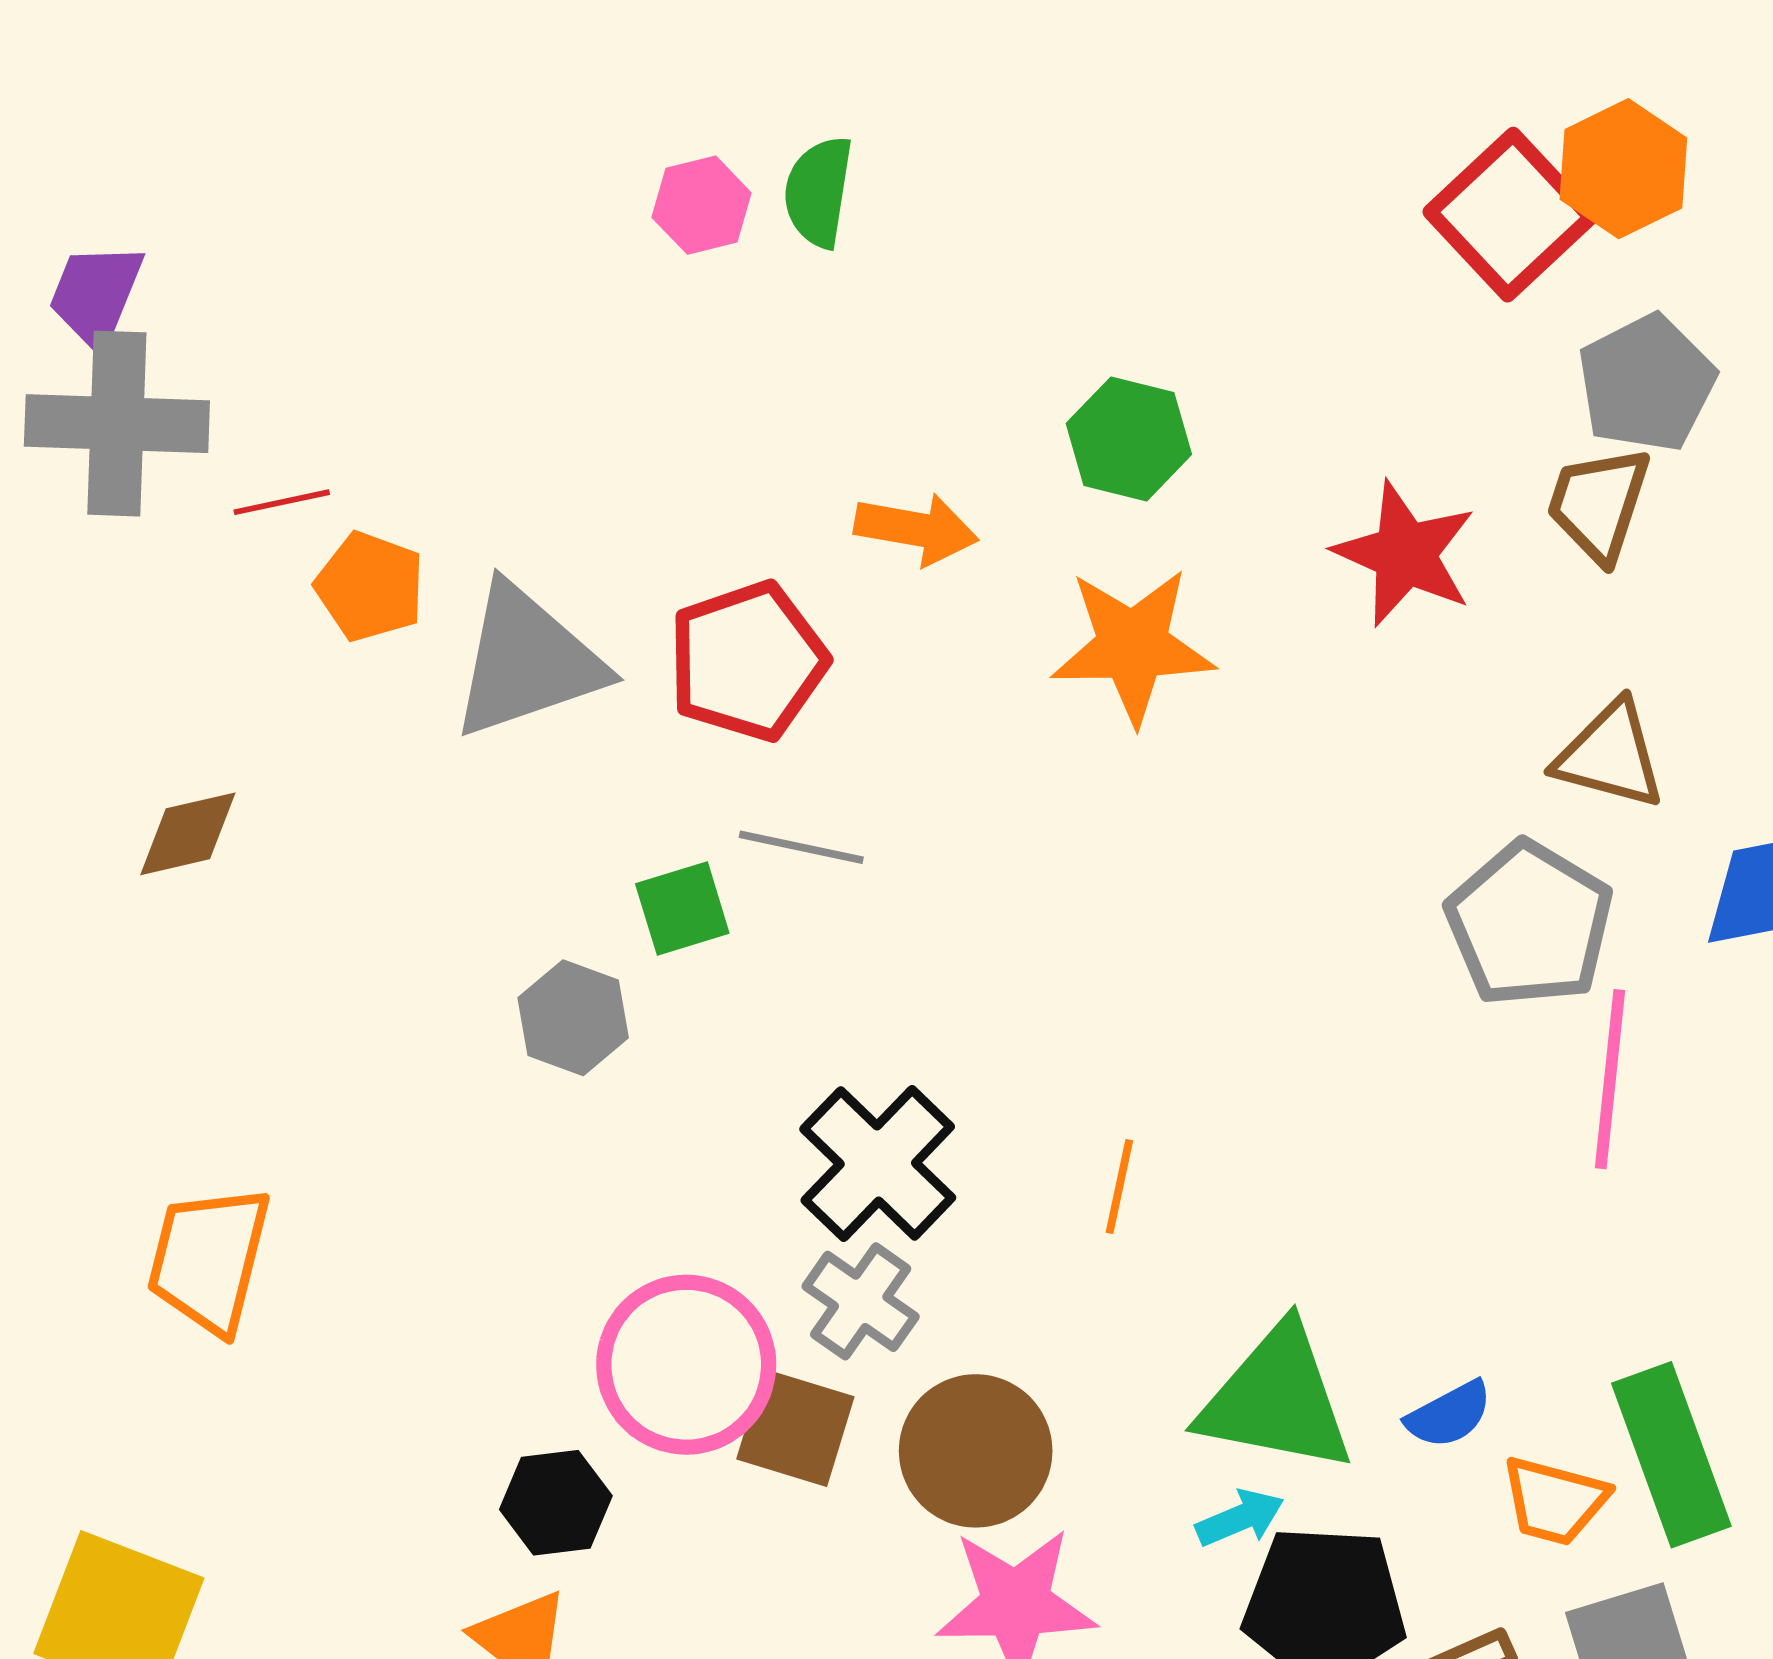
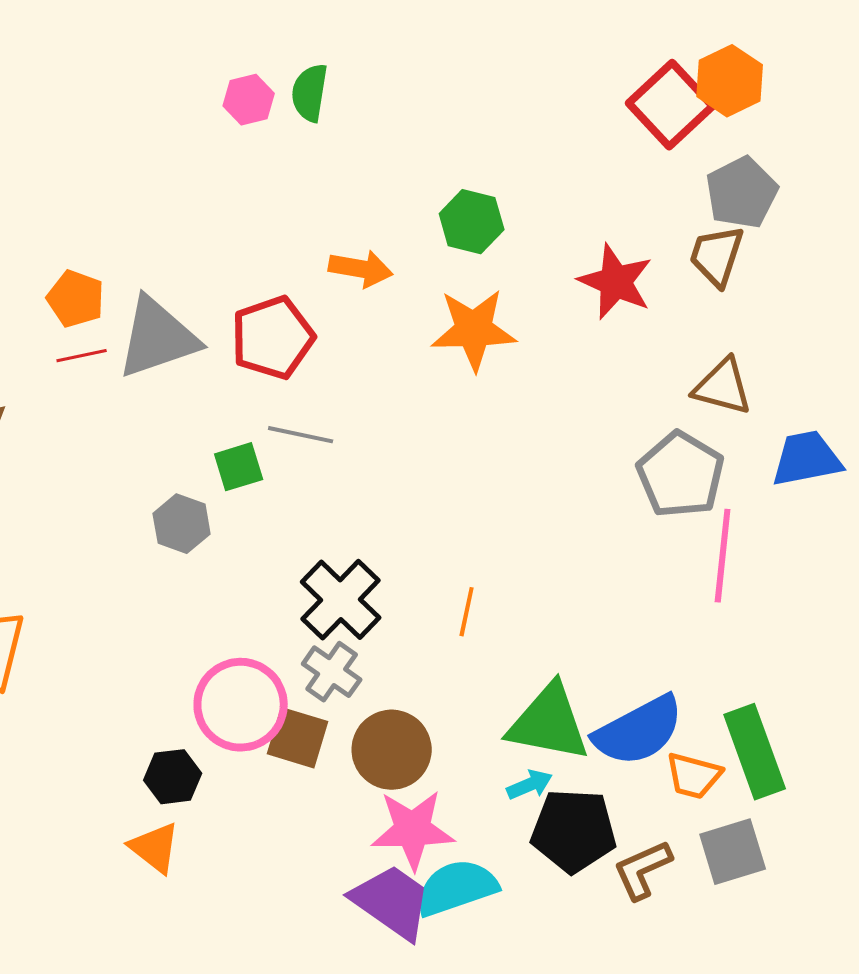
red line: (282, 502) -> (82, 356), moved
blue semicircle: (1449, 1415) -> (639, 731), size x2.0

